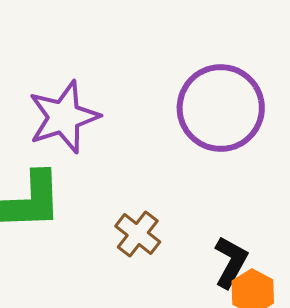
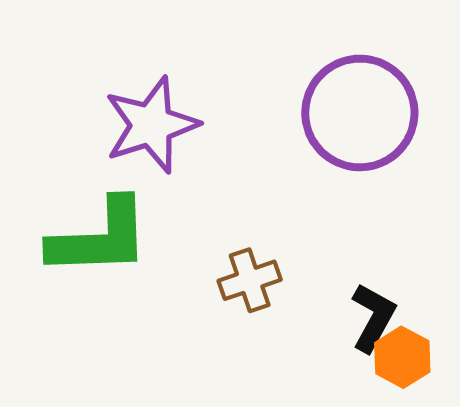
brown cross: (138, 234) -> (250, 280), turned 33

